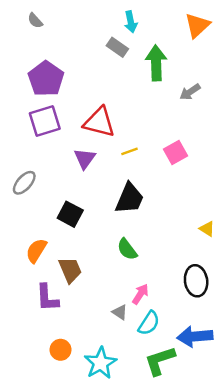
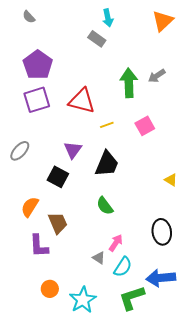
green arrow: (156, 63) -> (129, 83), moved
purple triangle: (85, 159) -> (73, 150), moved
yellow triangle: (207, 229) -> (171, 180), moved

